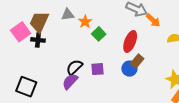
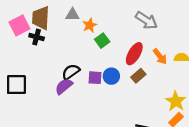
orange arrow: (153, 20) -> (160, 56), moved
brown trapezoid: (39, 22) -> (41, 18), turned -30
blue circle: (129, 69) -> (111, 76), moved
black square: (26, 87) -> (16, 85), turned -30

